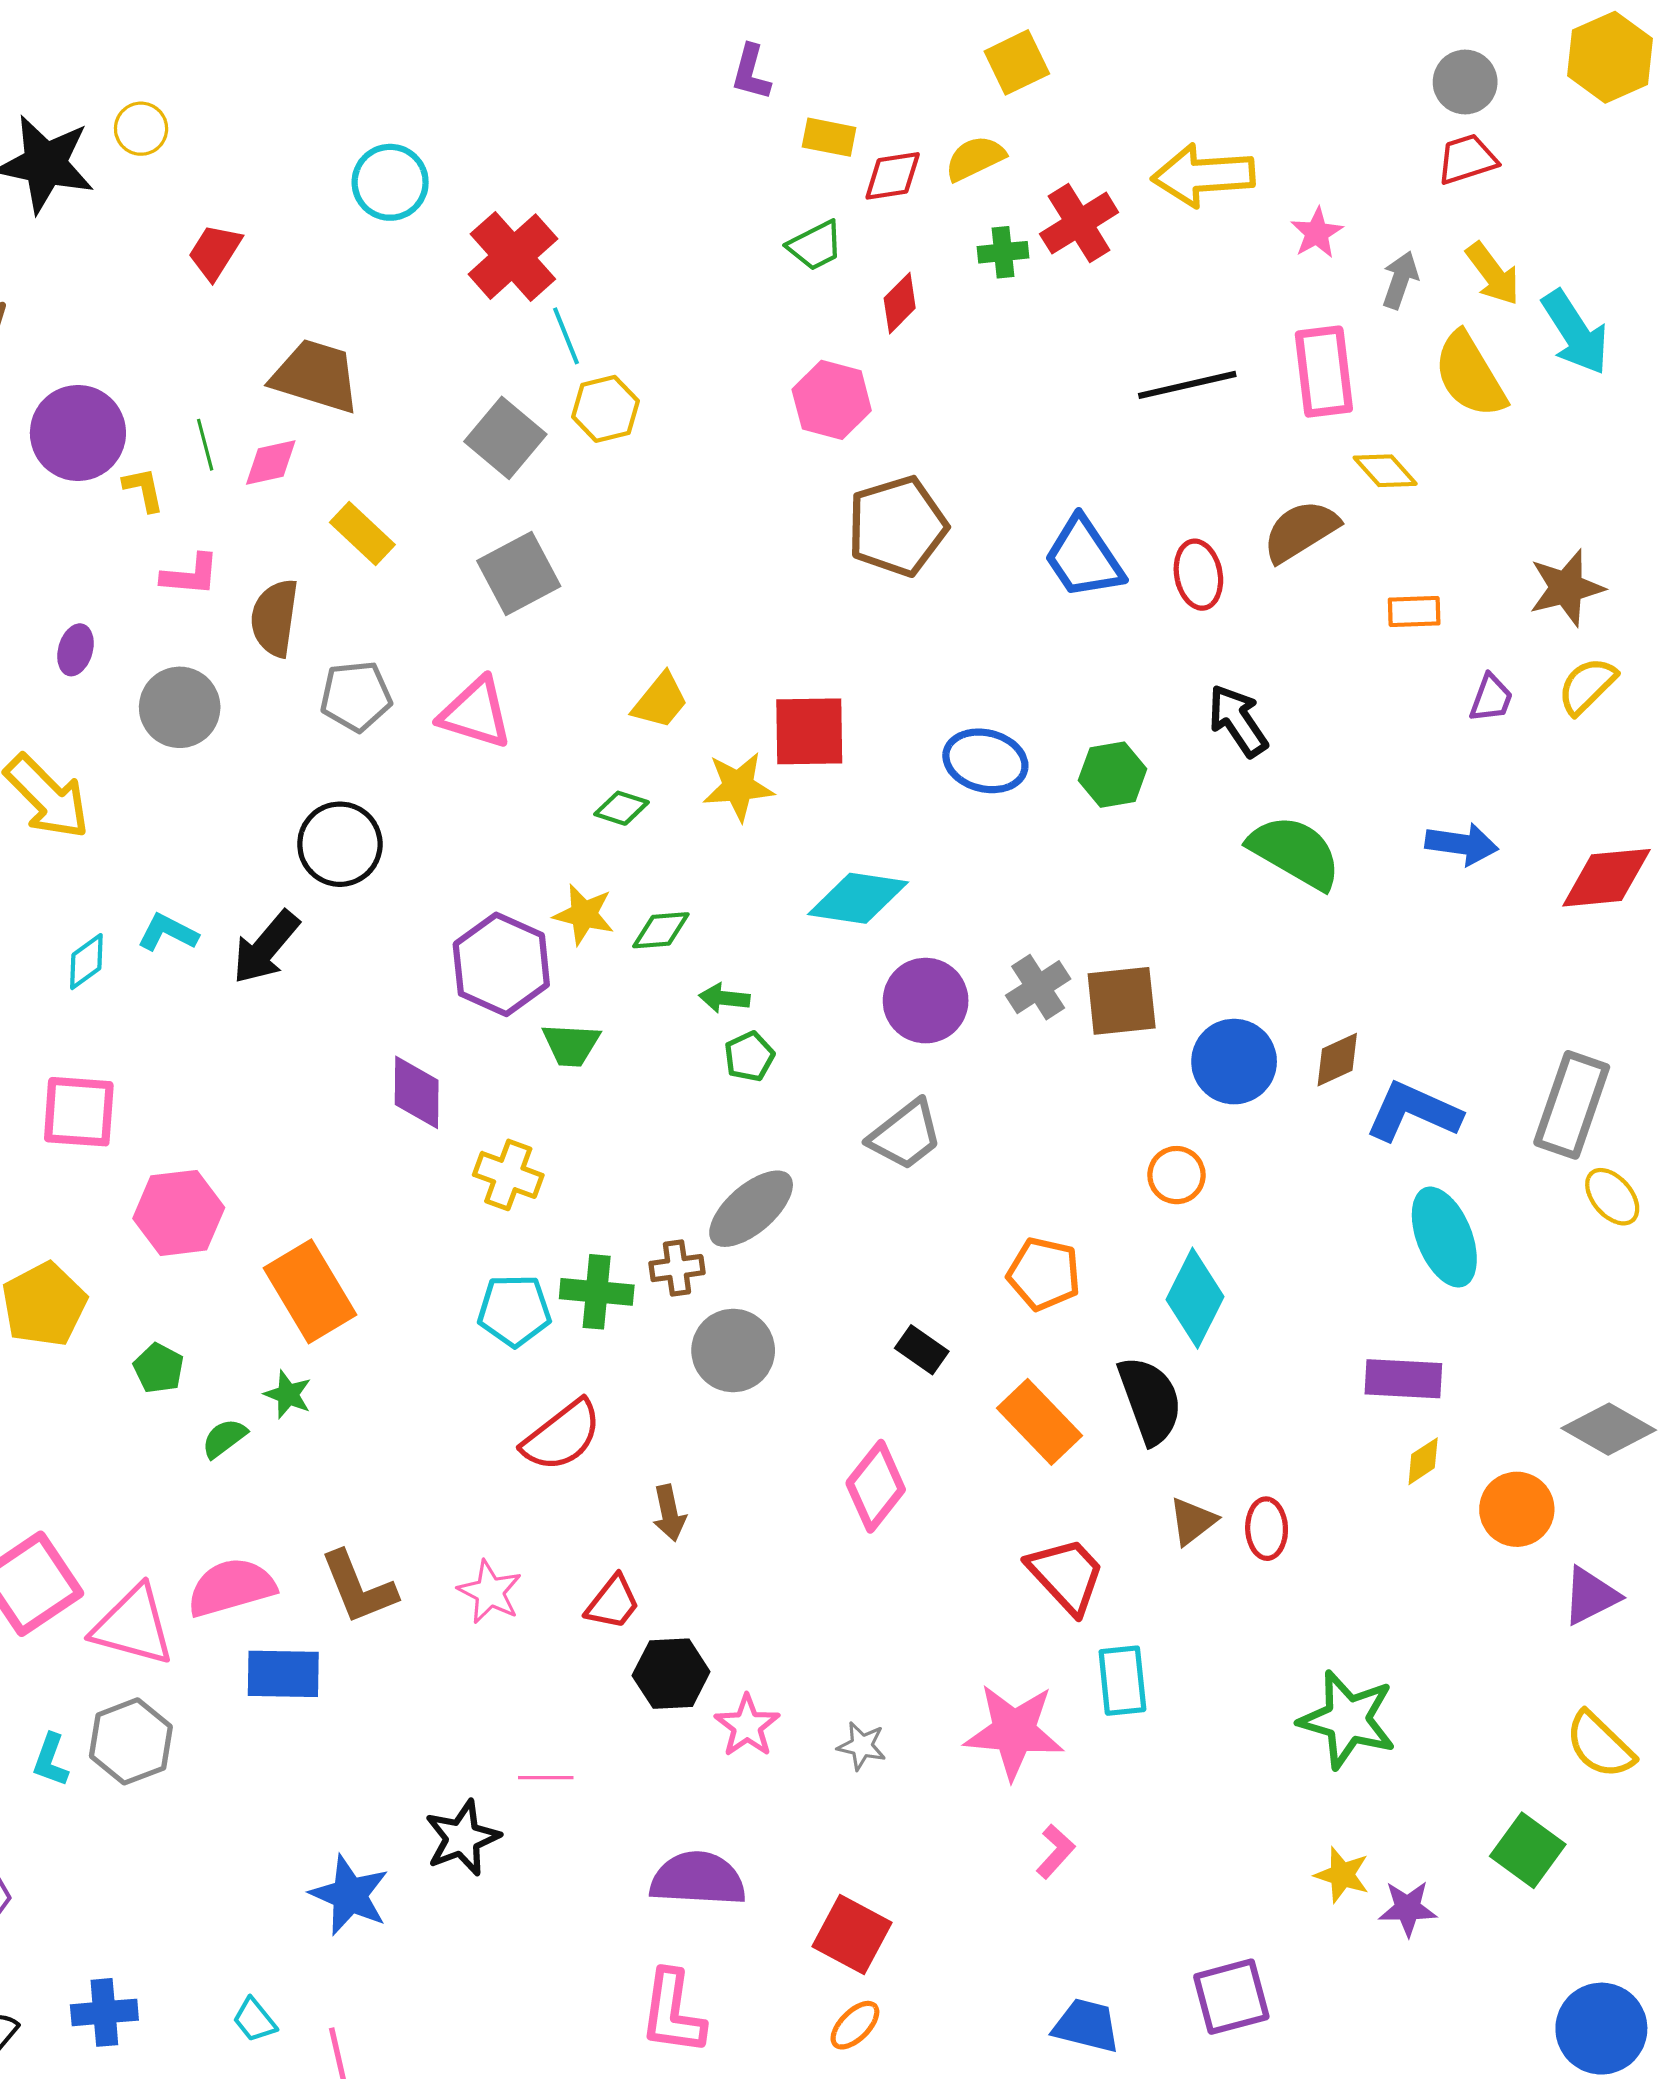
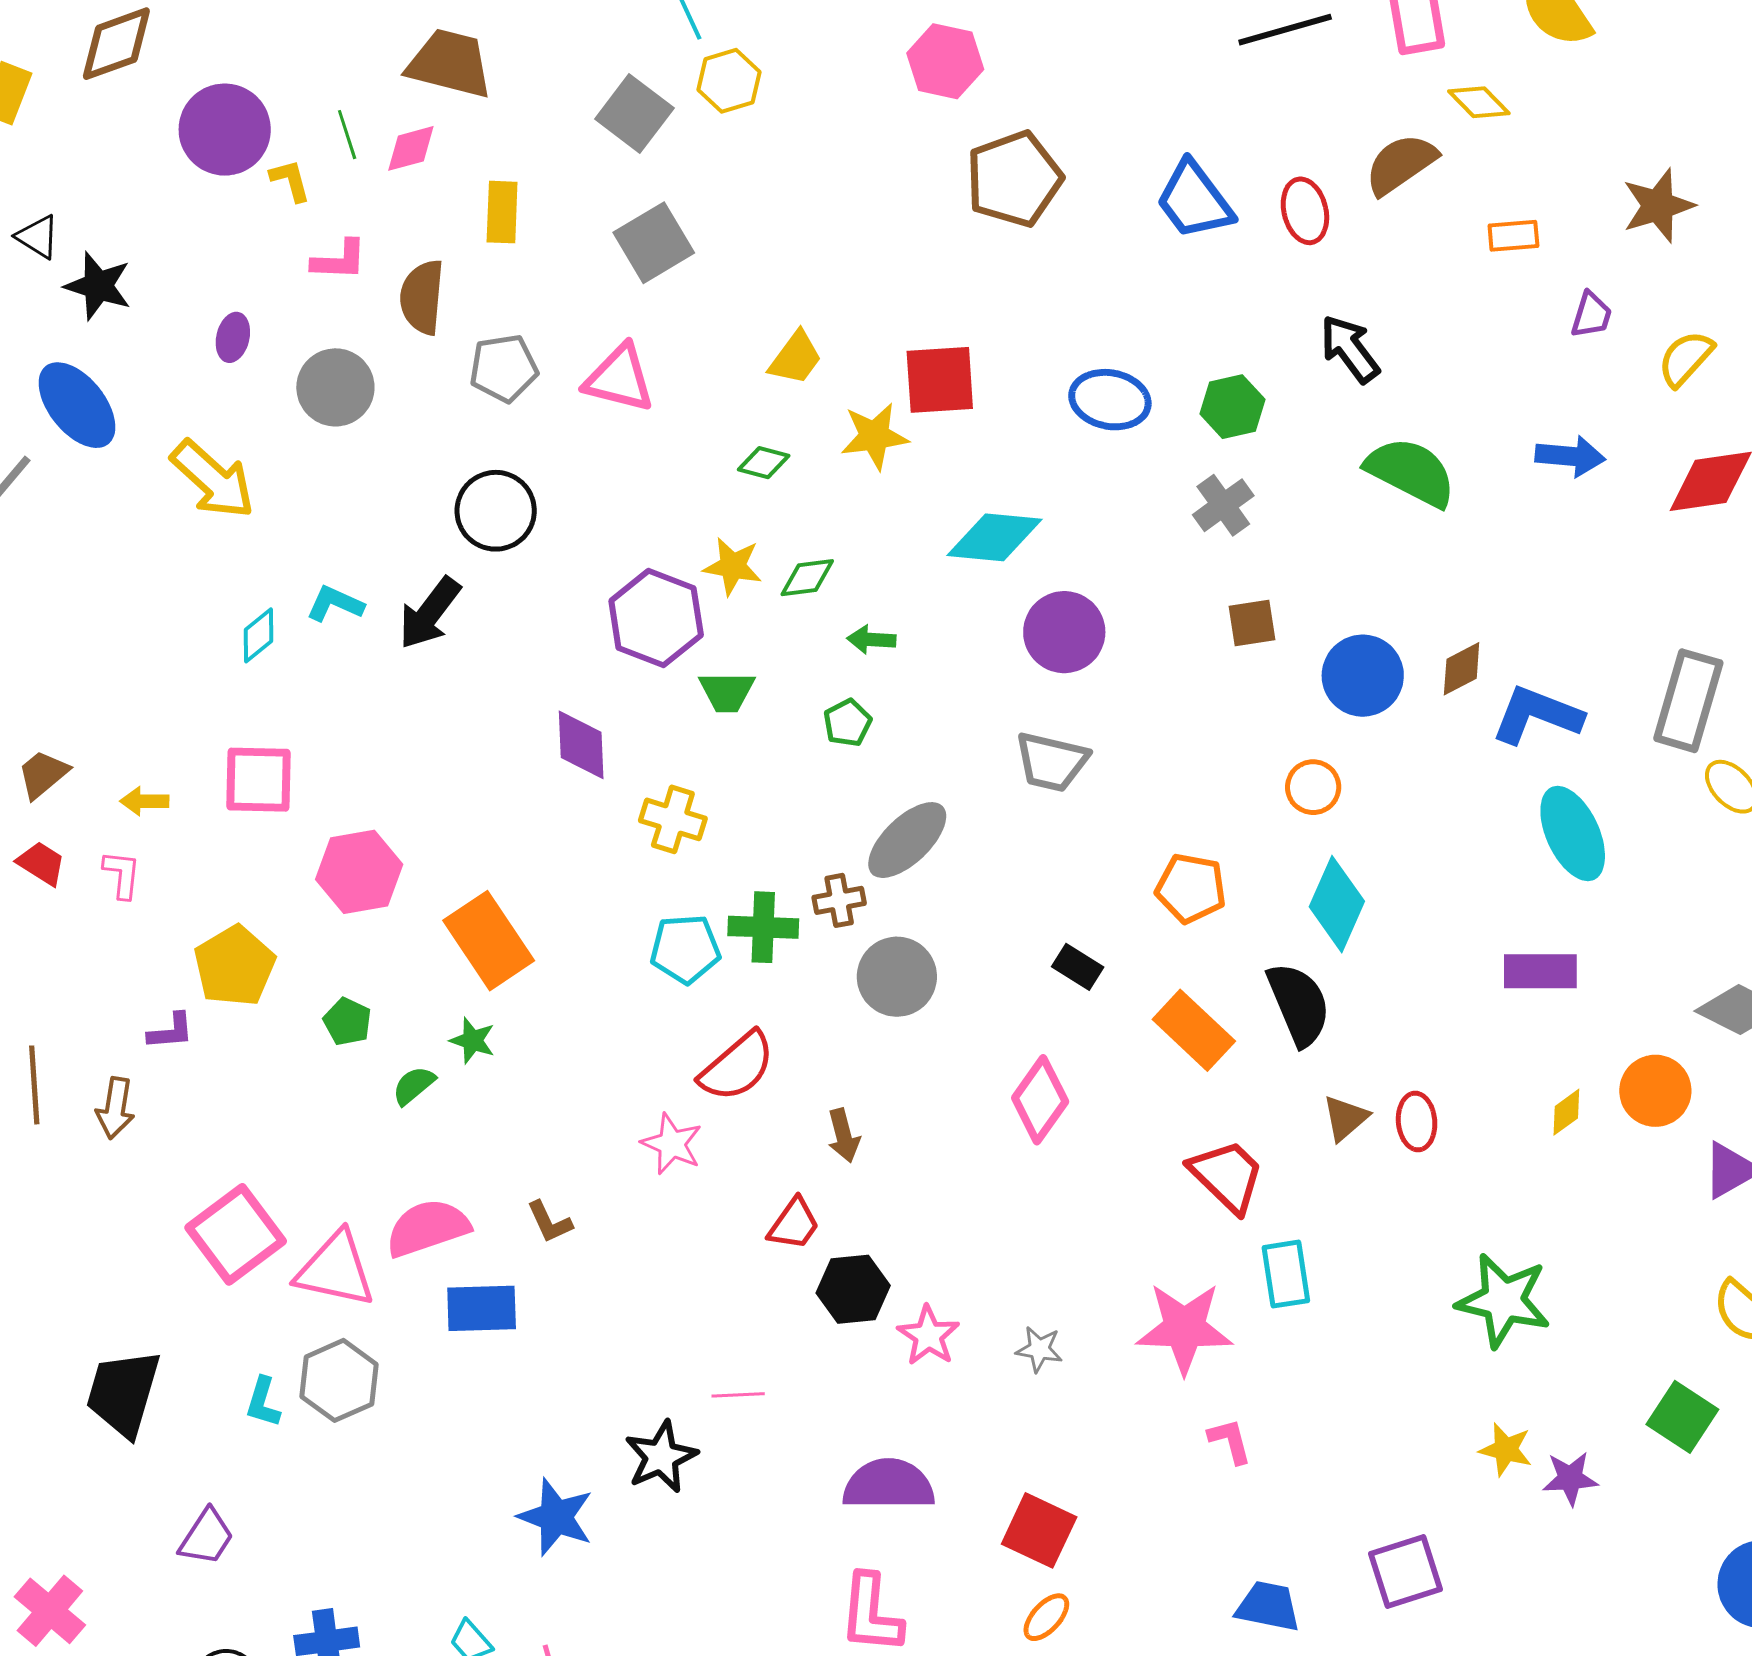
yellow rectangle: (362, 534) -> (502, 212), turned 52
yellow semicircle: (1587, 686) -> (1686, 358), moved
gray cross: (1038, 987) -> (1223, 505), moved
brown square: (1122, 1001) -> (1252, 623), size x0.7
green pentagon: (749, 1057) -> (847, 723), moved
gray trapezoid: (906, 1135) -> (1052, 762), turned 54
yellow diamond: (1423, 1461) -> (1566, 1112), moved
brown L-shape: (358, 1588) -> (549, 1222), size x0.6
pink star: (490, 1592) -> (672, 1144), moved
pink L-shape: (1055, 1851) -> (1230, 1441), turned -54

